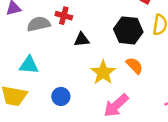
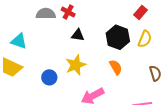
cyan triangle: (29, 65) -> (19, 41), moved
yellow star: (103, 72) -> (76, 65), moved

